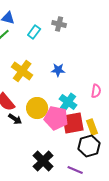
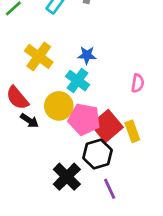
cyan cross: (68, 102) -> (78, 81), moved
red square: (73, 123) -> (107, 126), turned -30
black hexagon: (89, 146) -> (98, 154), moved
purple line: (75, 170) -> (110, 189), turned 42

